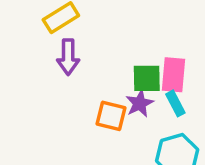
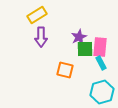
purple star: (140, 103) -> (79, 37), moved

